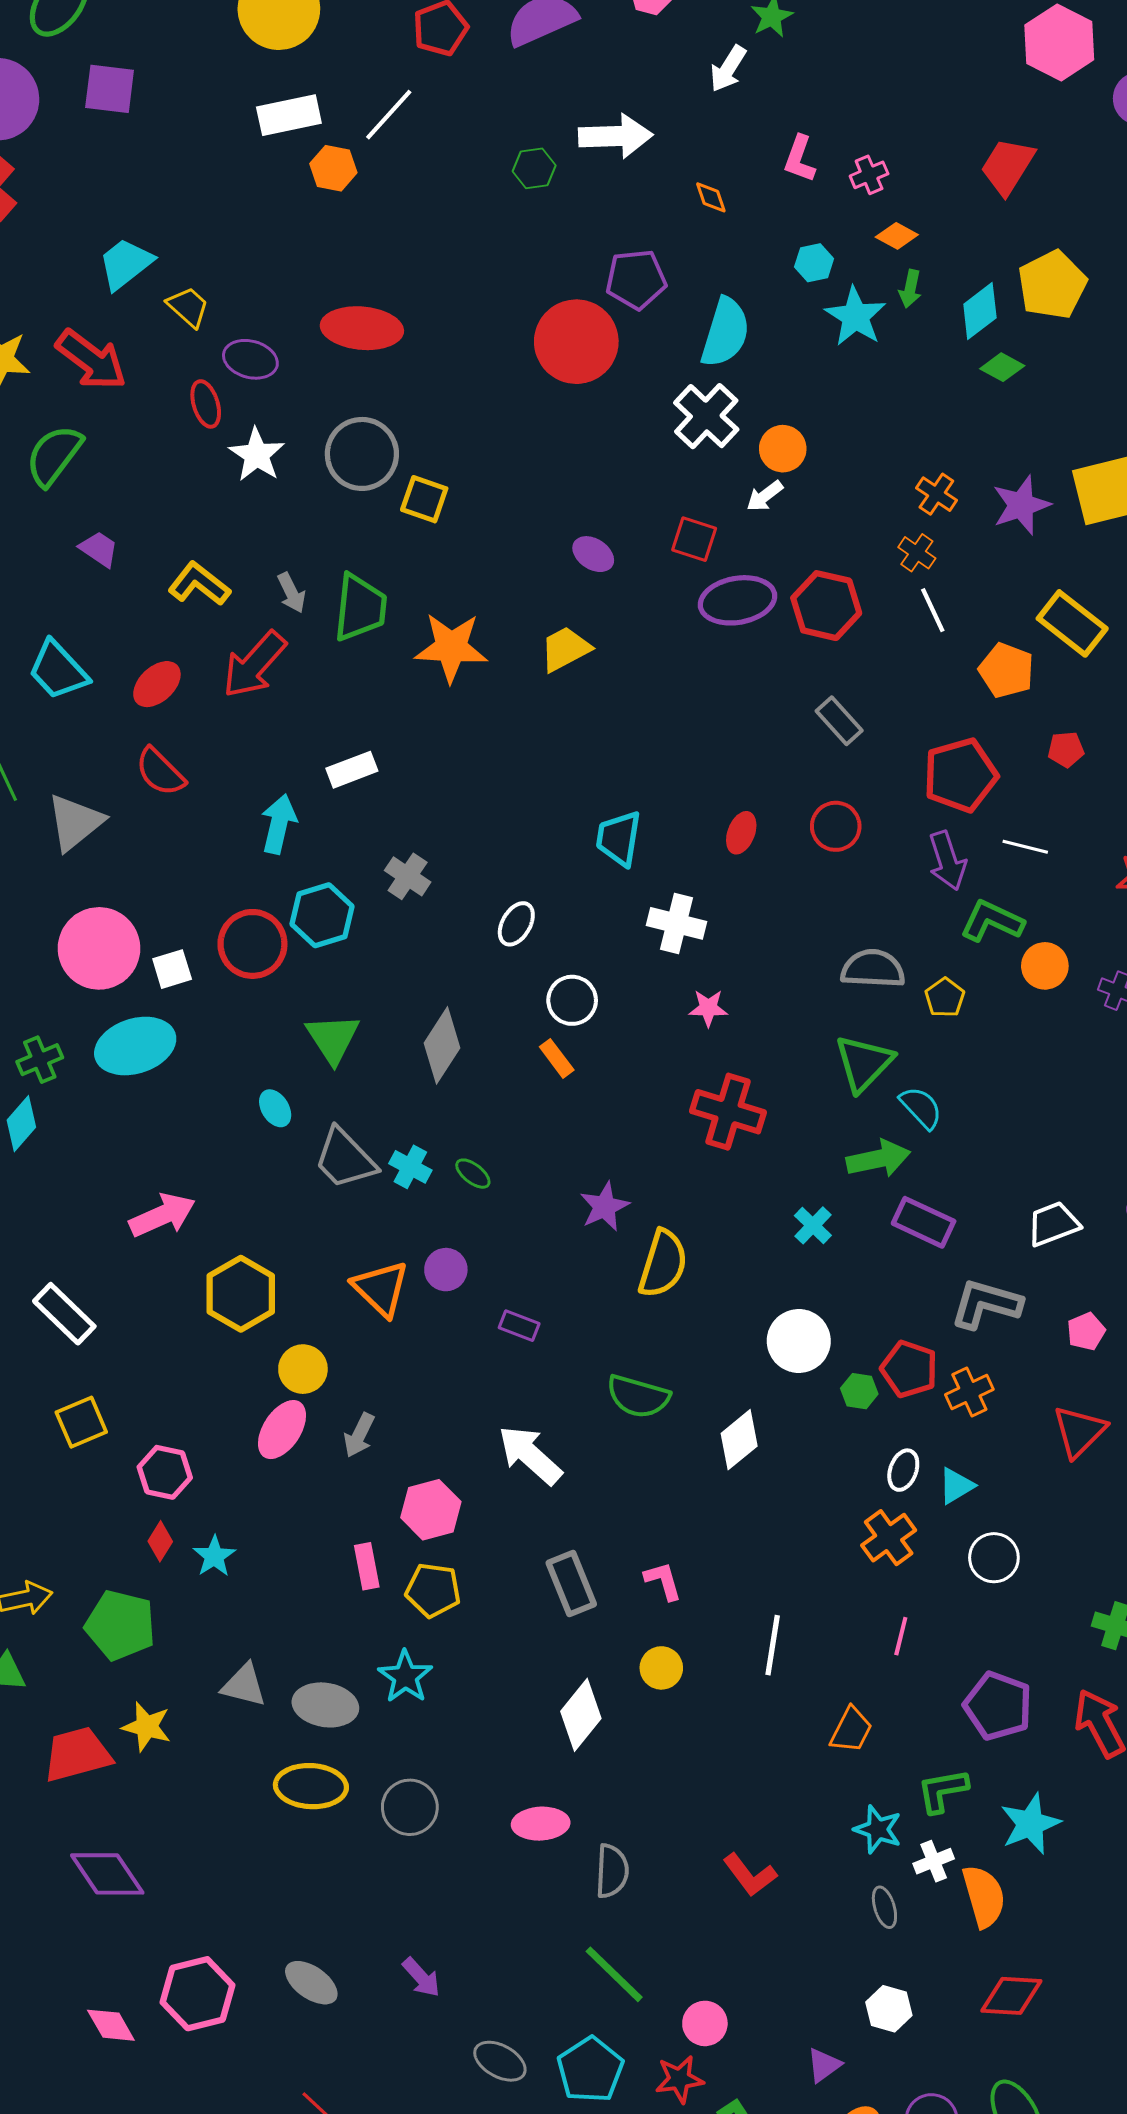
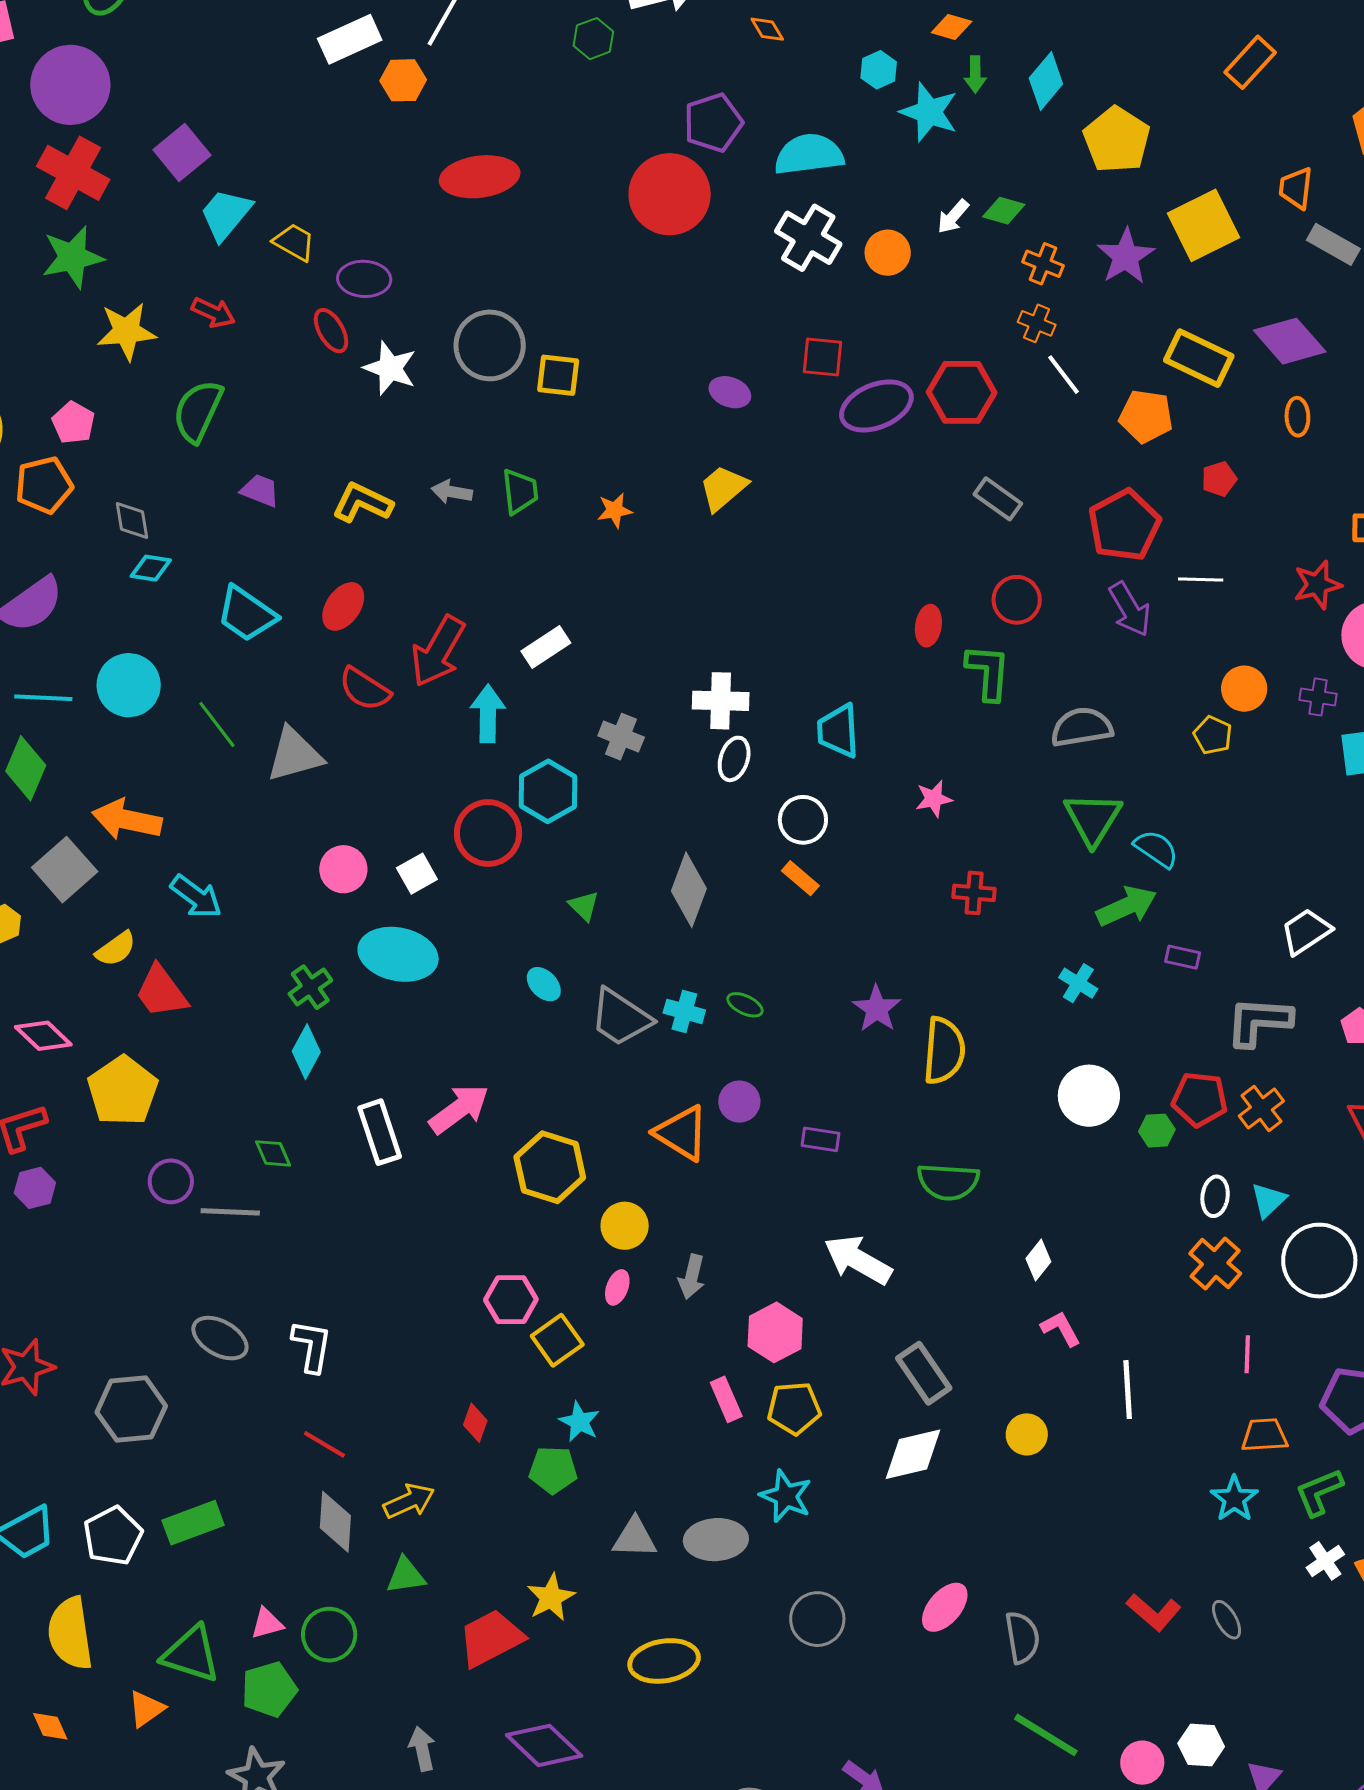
purple square: (110, 89) -> (182, 152), moved, turned -34
yellow pentagon: (1052, 285) -> (1117, 140), moved
red ellipse: (362, 328) -> (480, 177), moved
cyan semicircle: (725, 332) -> (809, 154), turned -102
red arrow: (91, 360) -> (213, 313), size x0.6
green diamond: (1002, 367) -> (1004, 211), moved
white arrow: (765, 496) -> (953, 217), moved
gray arrow: (291, 593) -> (452, 492), turned 138
green trapezoid: (360, 608) -> (520, 492), size x0.7
orange star: (451, 647) -> (615, 510), size x0.5
red arrow: (254, 665) -> (438, 651), moved
gray triangle: (75, 822) -> (294, 755), turned 36
cyan trapezoid: (619, 838) -> (838, 731), moved
green L-shape: (992, 921) -> (988, 672), moved, turned 82
white cross: (676, 923) -> (721, 701), moved
pink circle: (99, 948) -> (343, 869), size x0.6
yellow pentagon: (945, 998) -> (1213, 735), moved
green triangle: (333, 1038) -> (584, 906), size x0.6
cyan ellipse: (135, 1046) -> (398, 954), turned 42
red cross: (728, 1112) -> (974, 893), size x0.6
purple rectangle: (924, 1222) -> (1183, 957), size x0.6
white rectangle: (64, 1314) -> (380, 1132), moved, turned 40
yellow square: (81, 1422) -> (557, 1340), moved
pink ellipse: (282, 1430) -> (617, 1287), size x0.6
white diamond: (739, 1440) -> (1038, 1260), moved, size x0.7
pink hexagon: (165, 1472) -> (511, 1300), moved
red diamond: (160, 1541) -> (475, 1423), moved
white circle: (994, 1558) -> (1319, 1261), size x1.5
pink L-shape: (663, 1581) -> (1061, 1329), moved
green pentagon: (120, 1625) -> (553, 1470), moved, size x0.7
white diamond: (581, 1715) -> (913, 1454), moved, turned 50
yellow star: (147, 1727) -> (551, 1597), turned -30
orange trapezoid: (851, 1730) -> (1265, 1435), moved, turned -108
yellow ellipse: (311, 1786) -> (664, 1661), moved
pink ellipse: (541, 1824) -> (945, 1607), turned -34
cyan star: (878, 1829) -> (1234, 1499), moved, turned 30
gray ellipse: (884, 1907) -> (1227, 1620), moved
white hexagon: (889, 2009) -> (1201, 1745), moved

